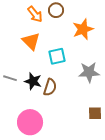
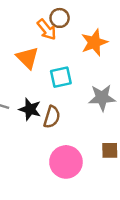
orange arrow: (35, 14) -> (47, 30), moved
pink circle: (30, 122) -> (66, 162), moved

